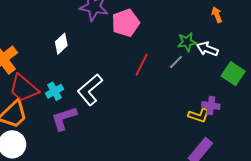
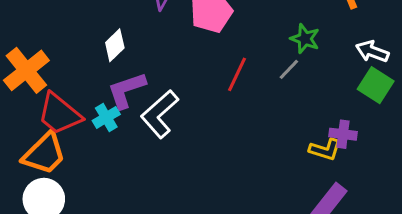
green star: (187, 42) -> (305, 39), turned 30
white arrow: (207, 49) -> (372, 51), moved
purple L-shape: (64, 118) -> (127, 90), moved

